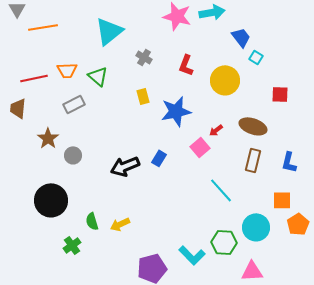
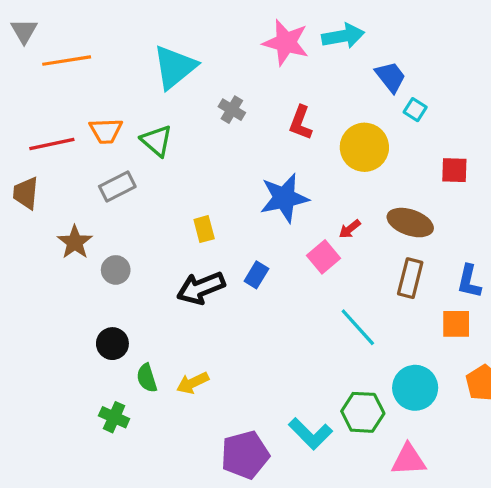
yellow rectangle: (143, 96) -> (204, 229), moved
black circle: (51, 200) -> (112, 344), moved, size x0.6
orange square: (282, 200) -> (456, 324), moved
green cross: (72, 245) -> (114, 417), turned -30

